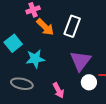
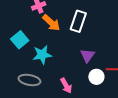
purple triangle: (80, 61) -> (87, 56), size x0.7

